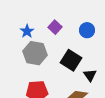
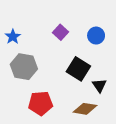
blue star: (27, 31) -> (13, 37), moved
gray hexagon: (35, 53) -> (24, 67), moved

